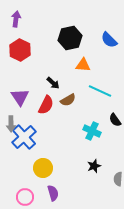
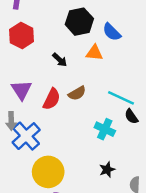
blue semicircle: (109, 40) -> (112, 32), moved
black arrow: (53, 83) -> (60, 60), moved
cyan line: (100, 91) -> (121, 98), moved
yellow circle: (43, 168) -> (48, 172), size x1.4

